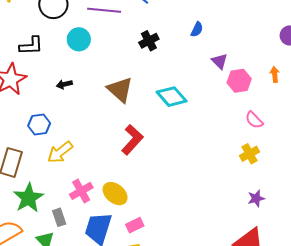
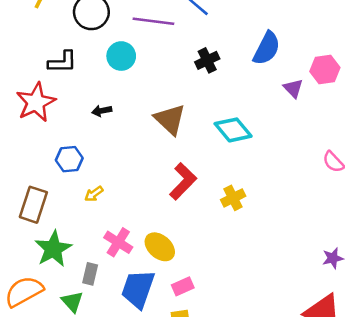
blue semicircle: (197, 29) -> (267, 48), size x1.8
pink hexagon: (239, 81) -> (325, 69), moved
yellow arrow: (60, 152) -> (94, 194), size x0.6
yellow cross: (250, 154) -> (233, 198), moved
pink cross: (81, 191) -> (118, 242), turned -30
gray rectangle: (59, 217) -> (90, 274), turned 30

